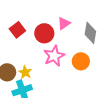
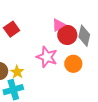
red circle: (44, 33) -> (67, 35), moved
pink star: (54, 56) -> (47, 57), turned -30

